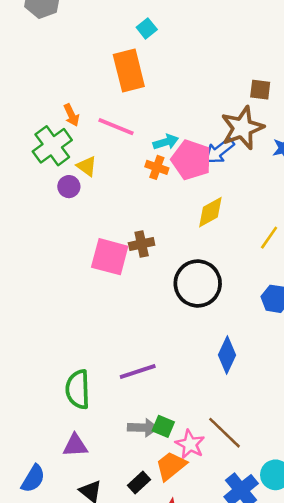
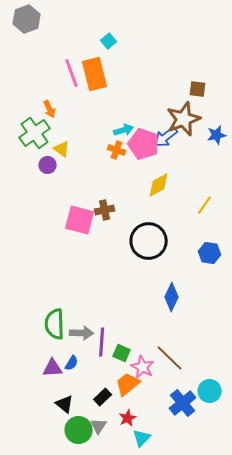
pink line: (116, 127) -> (72, 73), moved, turned 48
purple line: (138, 372) -> (102, 342), moved, turned -68
gray arrow: (143, 428) -> (82, 333), moved
blue semicircle: (33, 479) -> (72, 363), moved, size x0.7

